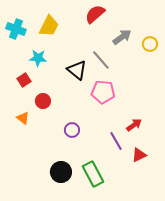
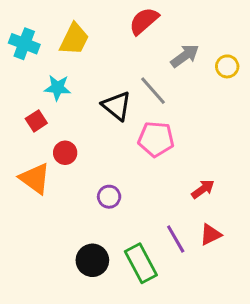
orange triangle: (23, 118) -> (35, 179), size x1.6
purple line: (116, 141) -> (176, 239), moved

